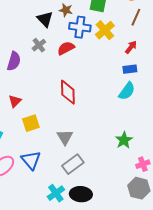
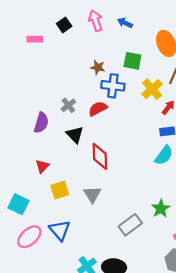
black triangle: (45, 19) -> (75, 135), moved
yellow cross: (105, 30) -> (152, 89), moved
gray triangle: (65, 137) -> (92, 194), moved
gray rectangle: (73, 164) -> (130, 225), moved

